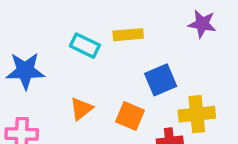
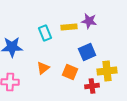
purple star: (202, 24) -> (89, 21), moved
cyan rectangle: (85, 46) -> (45, 33), turned 42

